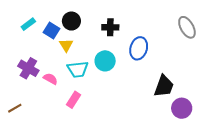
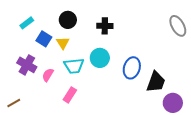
blue square: (51, 30) -> (44, 39), moved
blue ellipse: (139, 48) -> (132, 68), moved
pink semicircle: (50, 79) -> (48, 75), turned -88

